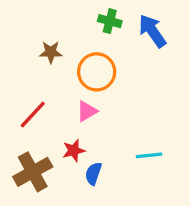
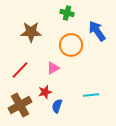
blue arrow: (152, 31) -> (97, 31), moved
brown star: (51, 52) -> (31, 32), size x1.5
orange circle: (97, 72) -> (71, 45), moved

